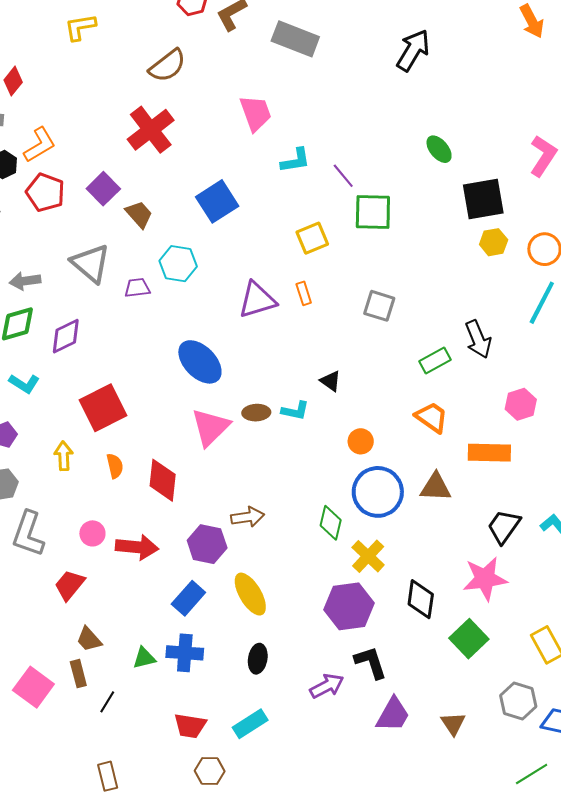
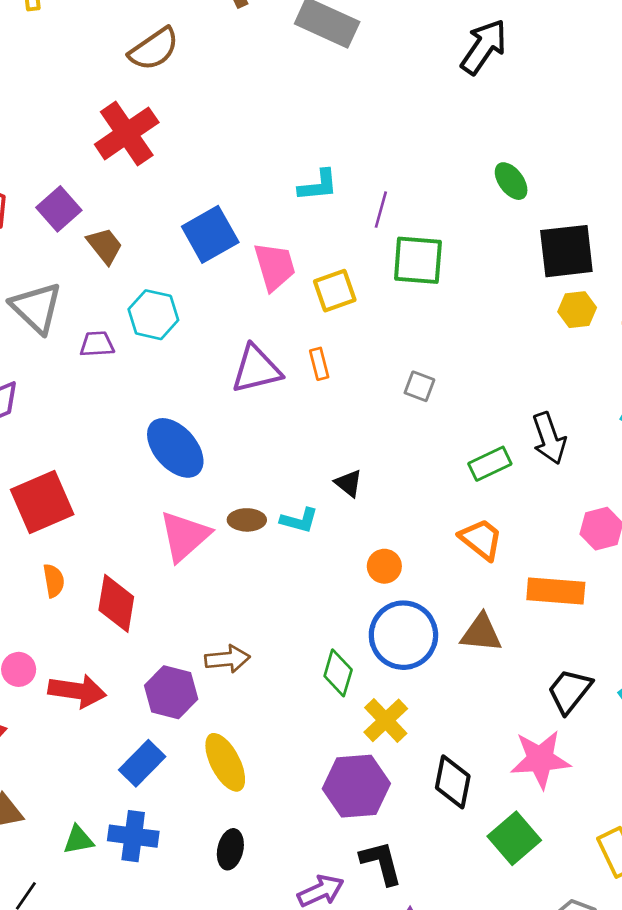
pink trapezoid: (256, 113) -> (275, 266), moved
purple line: (343, 176) -> (381, 210), turned 52
gray square: (379, 306) -> (419, 386), size x0.7

